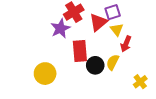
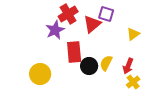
purple square: (113, 12) -> (106, 14), turned 35
yellow triangle: (117, 29) -> (133, 34), moved, turned 32
red arrow: (126, 44) -> (128, 66), moved

